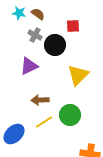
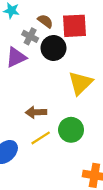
brown semicircle: (38, 14) -> (45, 21), moved
red square: (73, 26) -> (75, 26), size x1.6
purple triangle: (29, 66) -> (16, 57), moved

